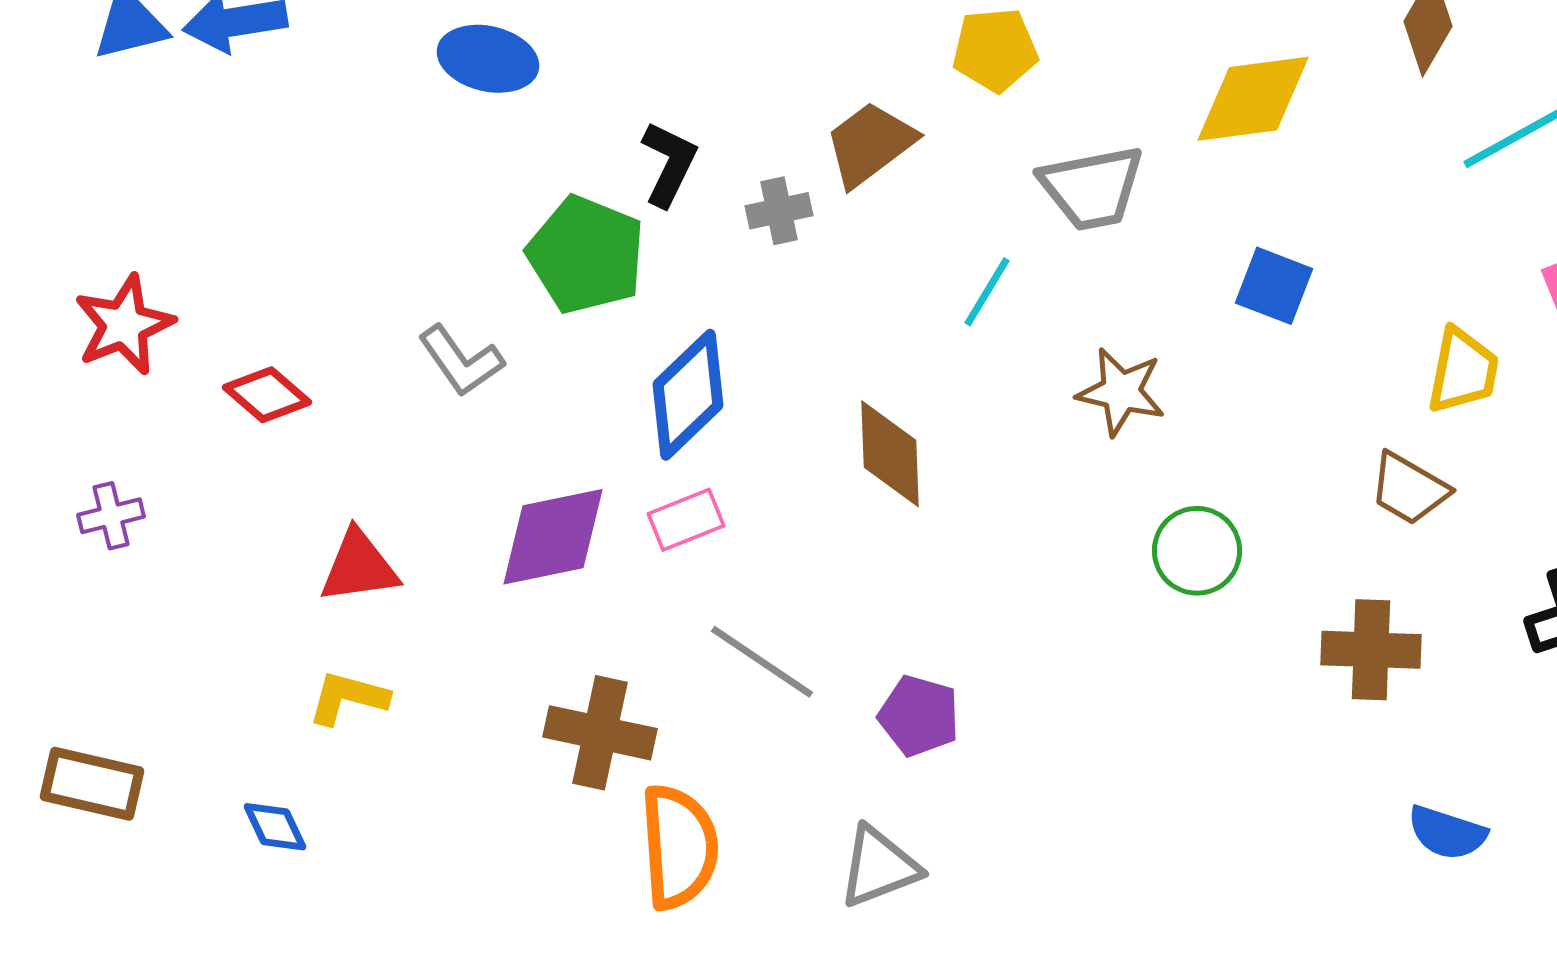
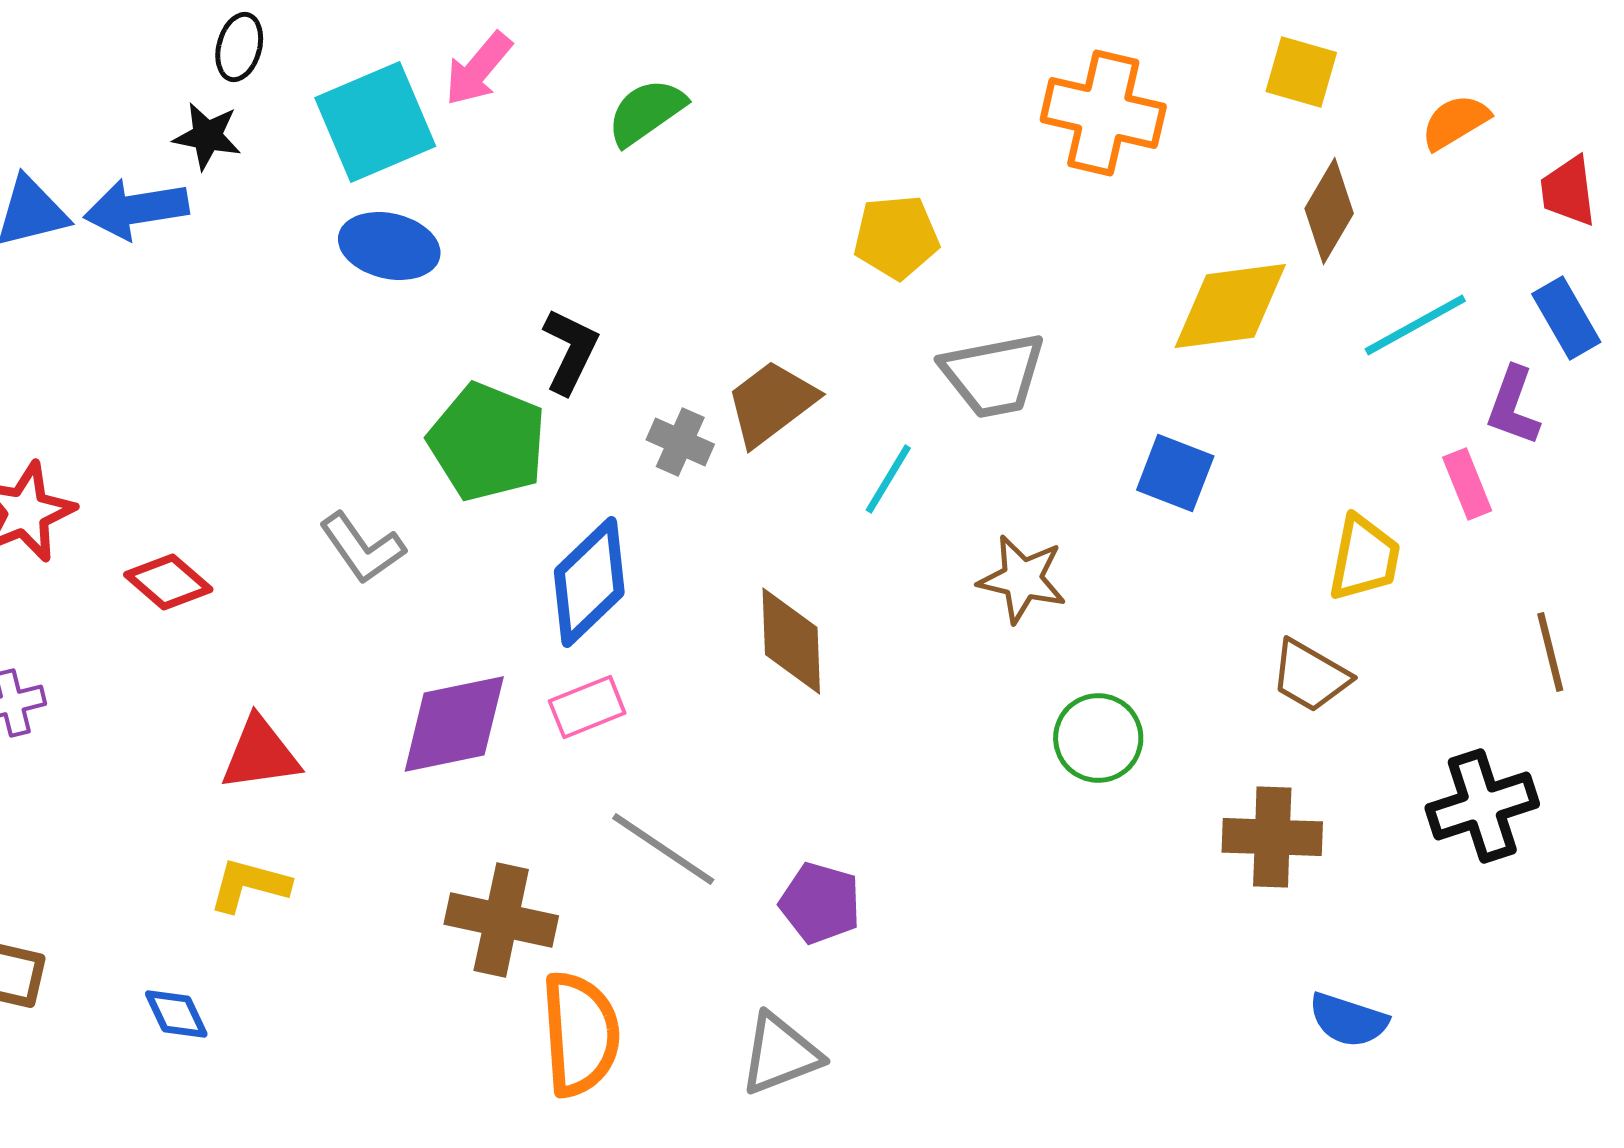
yellow diamond: (1253, 99) -> (1230, 306), moved
brown trapezoid: (870, 144) -> (771, 403), moved
gray cross: (779, 211) -> (680, 442), moved, turned 36

